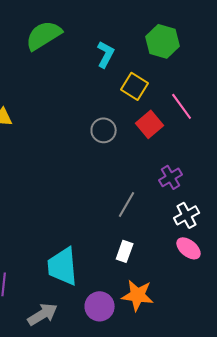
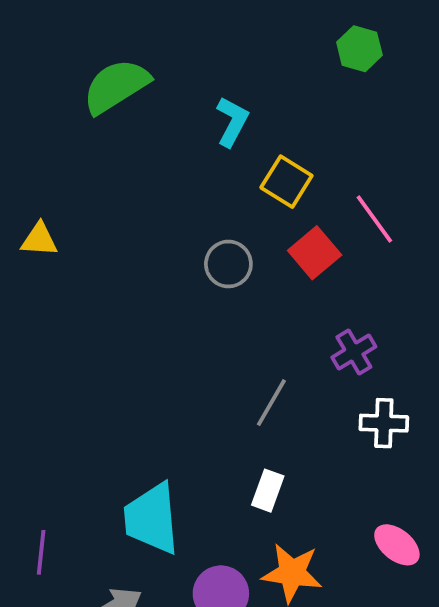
green hexagon: (163, 41) -> (359, 49), moved, size x0.7
white cross: (187, 215) -> (384, 423), turned 30
pink ellipse: (189, 248) -> (397, 545), moved

